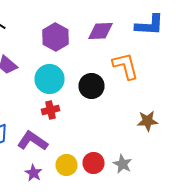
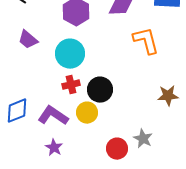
black circle: (92, 86) -> (100, 90), moved
red circle: (94, 163) -> (117, 149), moved
yellow circle: (66, 165) -> (87, 113), moved

